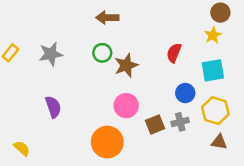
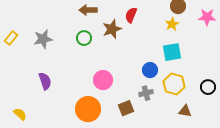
red semicircle: (174, 53) -> (131, 15), moved
brown star: (126, 65) -> (112, 29), moved
brown square: (155, 124) -> (126, 108), moved
brown triangle: (219, 142) -> (185, 111), moved

